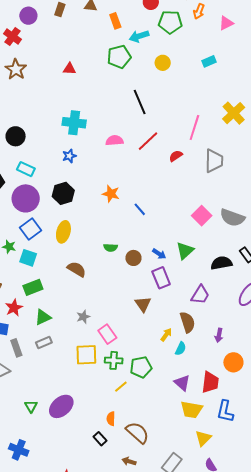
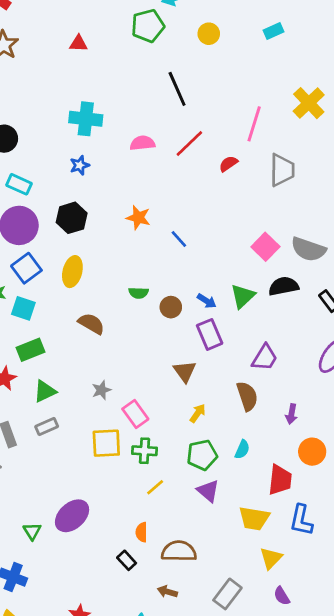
black semicircle: (221, 263) -> (284, 286), moved
yellow arrow: (166, 335) -> (198, 413), moved
cyan semicircle: (181, 349) -> (242, 449), moved
green pentagon: (141, 367) -> (202, 455), moved
purple triangle: (182, 383) -> (208, 491), moved
green triangle: (31, 406) -> (32, 531), moved
brown semicircle: (137, 433) -> (179, 551), turned -40

